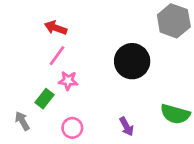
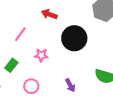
red arrow: (56, 28) -> (49, 14), moved
pink star: (68, 81) -> (41, 55), moved

